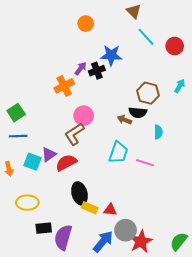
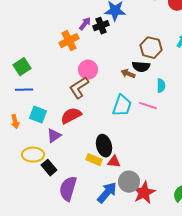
purple triangle: (49, 154) -> (54, 136), moved
pink line: (145, 163) -> (148, 106), moved
black ellipse: (79, 193) -> (104, 146), moved
black rectangle: (44, 228) -> (49, 168), moved, turned 56

